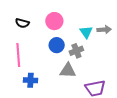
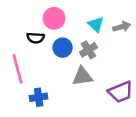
black semicircle: (22, 23) -> (36, 38), moved
gray arrow: (104, 30) -> (122, 27), moved

